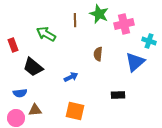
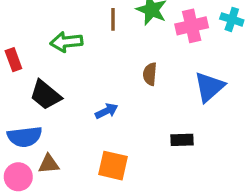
green arrow: (46, 34) -> (66, 42), turned -36
cyan cross: (149, 41) -> (232, 19), moved
blue semicircle: (20, 93) -> (25, 137), size x1.5

